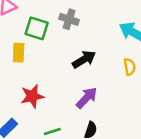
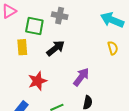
black arrow: (84, 59) -> (56, 48), moved

